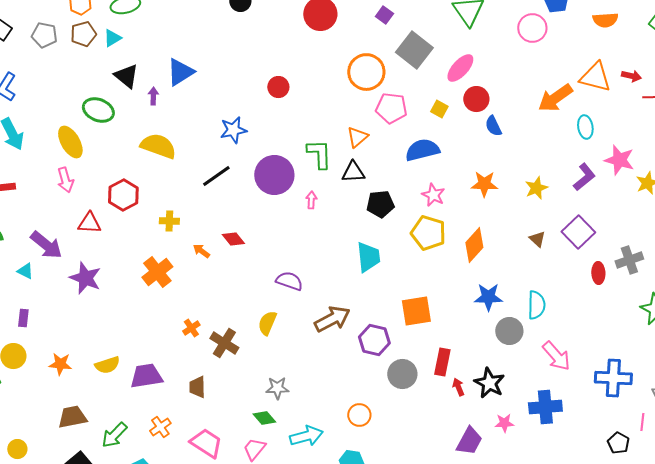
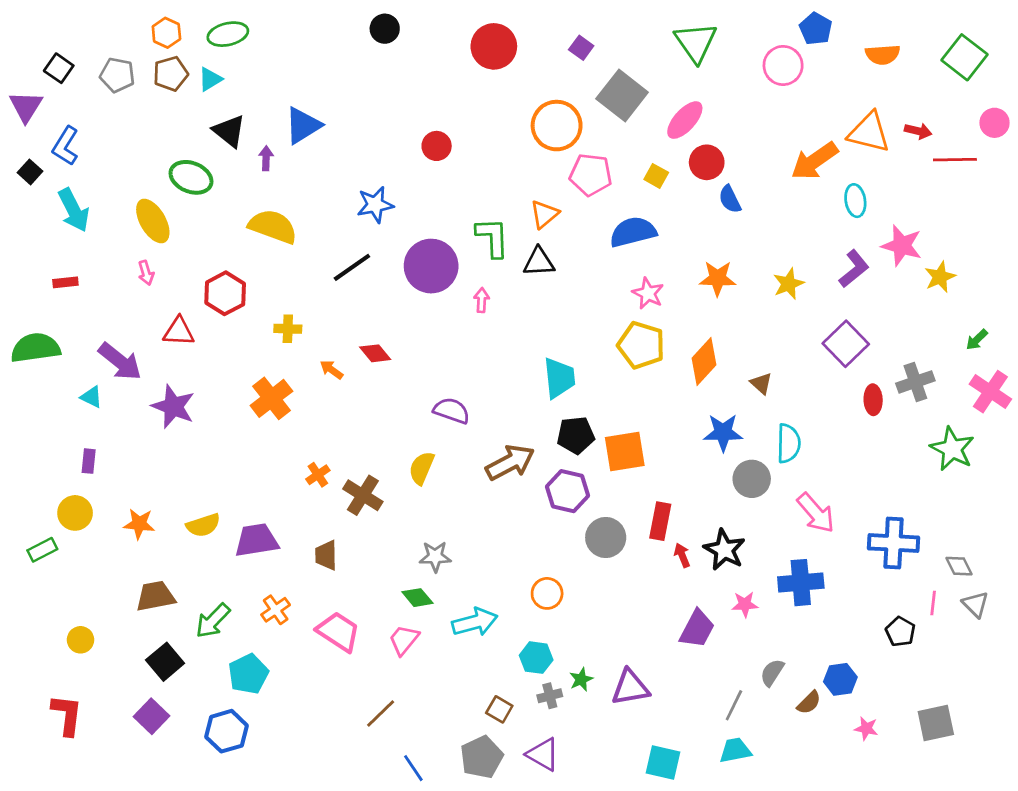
pink arrow: (65, 180) -> (146, 273), size x0.7
black pentagon: (380, 204) -> (576, 435), moved
brown triangle: (537, 239) -> (761, 383), moved

